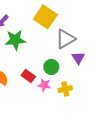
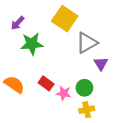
green circle: (51, 67) -> (84, 88), moved
yellow cross: (65, 89) -> (87, 110), moved

